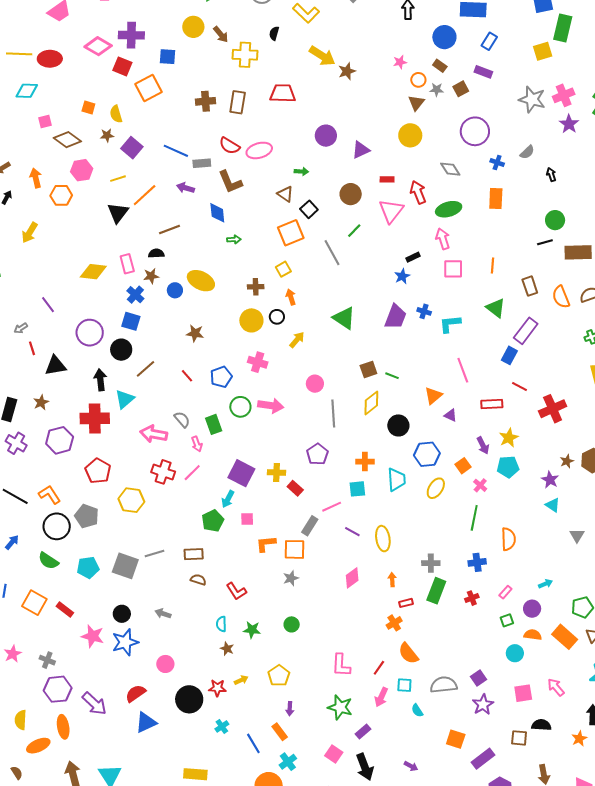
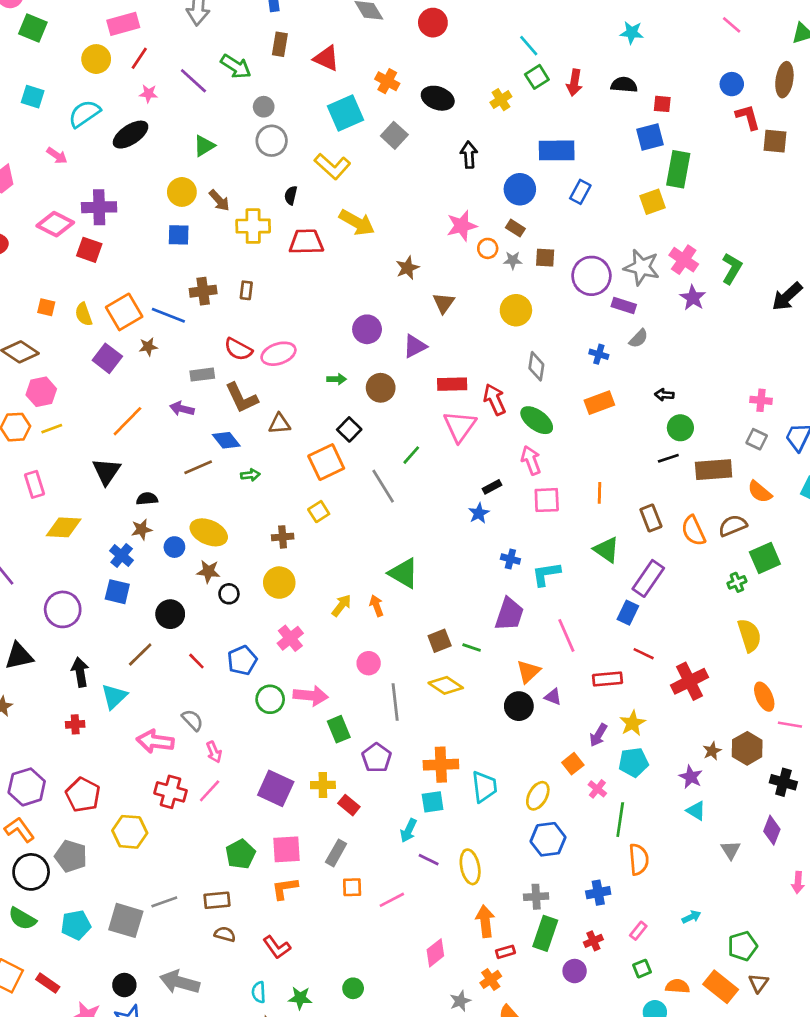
blue square: (167, 57) -> (179, 235), moved
pink star: (400, 62) -> (462, 226), size x1.6
brown star: (347, 71) -> (407, 268), moved
purple rectangle: (483, 72) -> (624, 306), moved
orange square: (149, 88) -> (124, 312), moved
brown square: (461, 89) -> (545, 258), turned 35
red trapezoid: (283, 93) -> (306, 242), moved
pink cross: (564, 95) -> (684, 260), turned -30
brown rectangle: (238, 102) -> (246, 290), size x0.6
brown triangle: (416, 103) -> (444, 303), moved
purple circle: (475, 131) -> (591, 276), moved
brown star: (107, 135) -> (148, 347), moved
yellow circle: (410, 135) -> (516, 310), moved
blue line: (176, 151) -> (168, 315), moved
gray diamond: (450, 169) -> (536, 366), turned 45
black arrow: (551, 175) -> (664, 395), moved, turned -64
yellow line: (118, 179) -> (52, 429), moved
red rectangle: (387, 179) -> (452, 384), size x1.5
brown triangle: (285, 194) -> (279, 424), moved, turned -36
brown circle: (351, 194) -> (381, 388), moved
orange rectangle: (496, 199) -> (599, 403), turned 70
green ellipse: (449, 209) -> (537, 420), turned 55
black triangle: (118, 213) -> (106, 471), moved
blue diamond: (217, 213) -> (226, 440), turned -30
brown line: (170, 230) -> (198, 467), moved
pink rectangle: (127, 264) -> (35, 484), moved
orange arrow: (291, 297) -> (377, 606), moved
black circle: (277, 317) -> (229, 594), moved
purple trapezoid: (395, 317) -> (509, 614), moved
brown star: (195, 333) -> (208, 571), moved
black circle: (121, 350) -> (170, 614), moved
pink cross: (258, 362) -> (290, 638), turned 36
yellow diamond: (371, 403) -> (446, 685), turned 75
red cross: (95, 418) -> (75, 724), size x0.5
green rectangle: (214, 424) -> (339, 729), moved
black circle: (398, 425) -> (519, 706), moved
purple hexagon: (60, 440) -> (27, 787), moved
purple arrow: (483, 445) -> (598, 735), turned 60
blue hexagon: (427, 454) -> (548, 839), moved
orange cross: (365, 462) -> (441, 765), size x1.4
cyan arrow: (228, 499) -> (408, 830), moved
pink line: (332, 507) -> (392, 900), moved
green line: (474, 518) -> (620, 820), moved
pink square: (247, 519) -> (286, 849), size x1.6
gray rectangle: (310, 526) -> (336, 853), moved
orange L-shape: (266, 544) -> (285, 888), moved
orange square: (295, 549) -> (352, 887), size x0.7
gray star: (291, 578) -> (460, 1001), moved
pink diamond: (352, 578) -> (435, 953), moved
orange arrow: (392, 580) -> (485, 921), size x1.6
purple circle: (532, 609) -> (575, 971), moved
gray arrow: (163, 614) -> (180, 982), size x1.8

